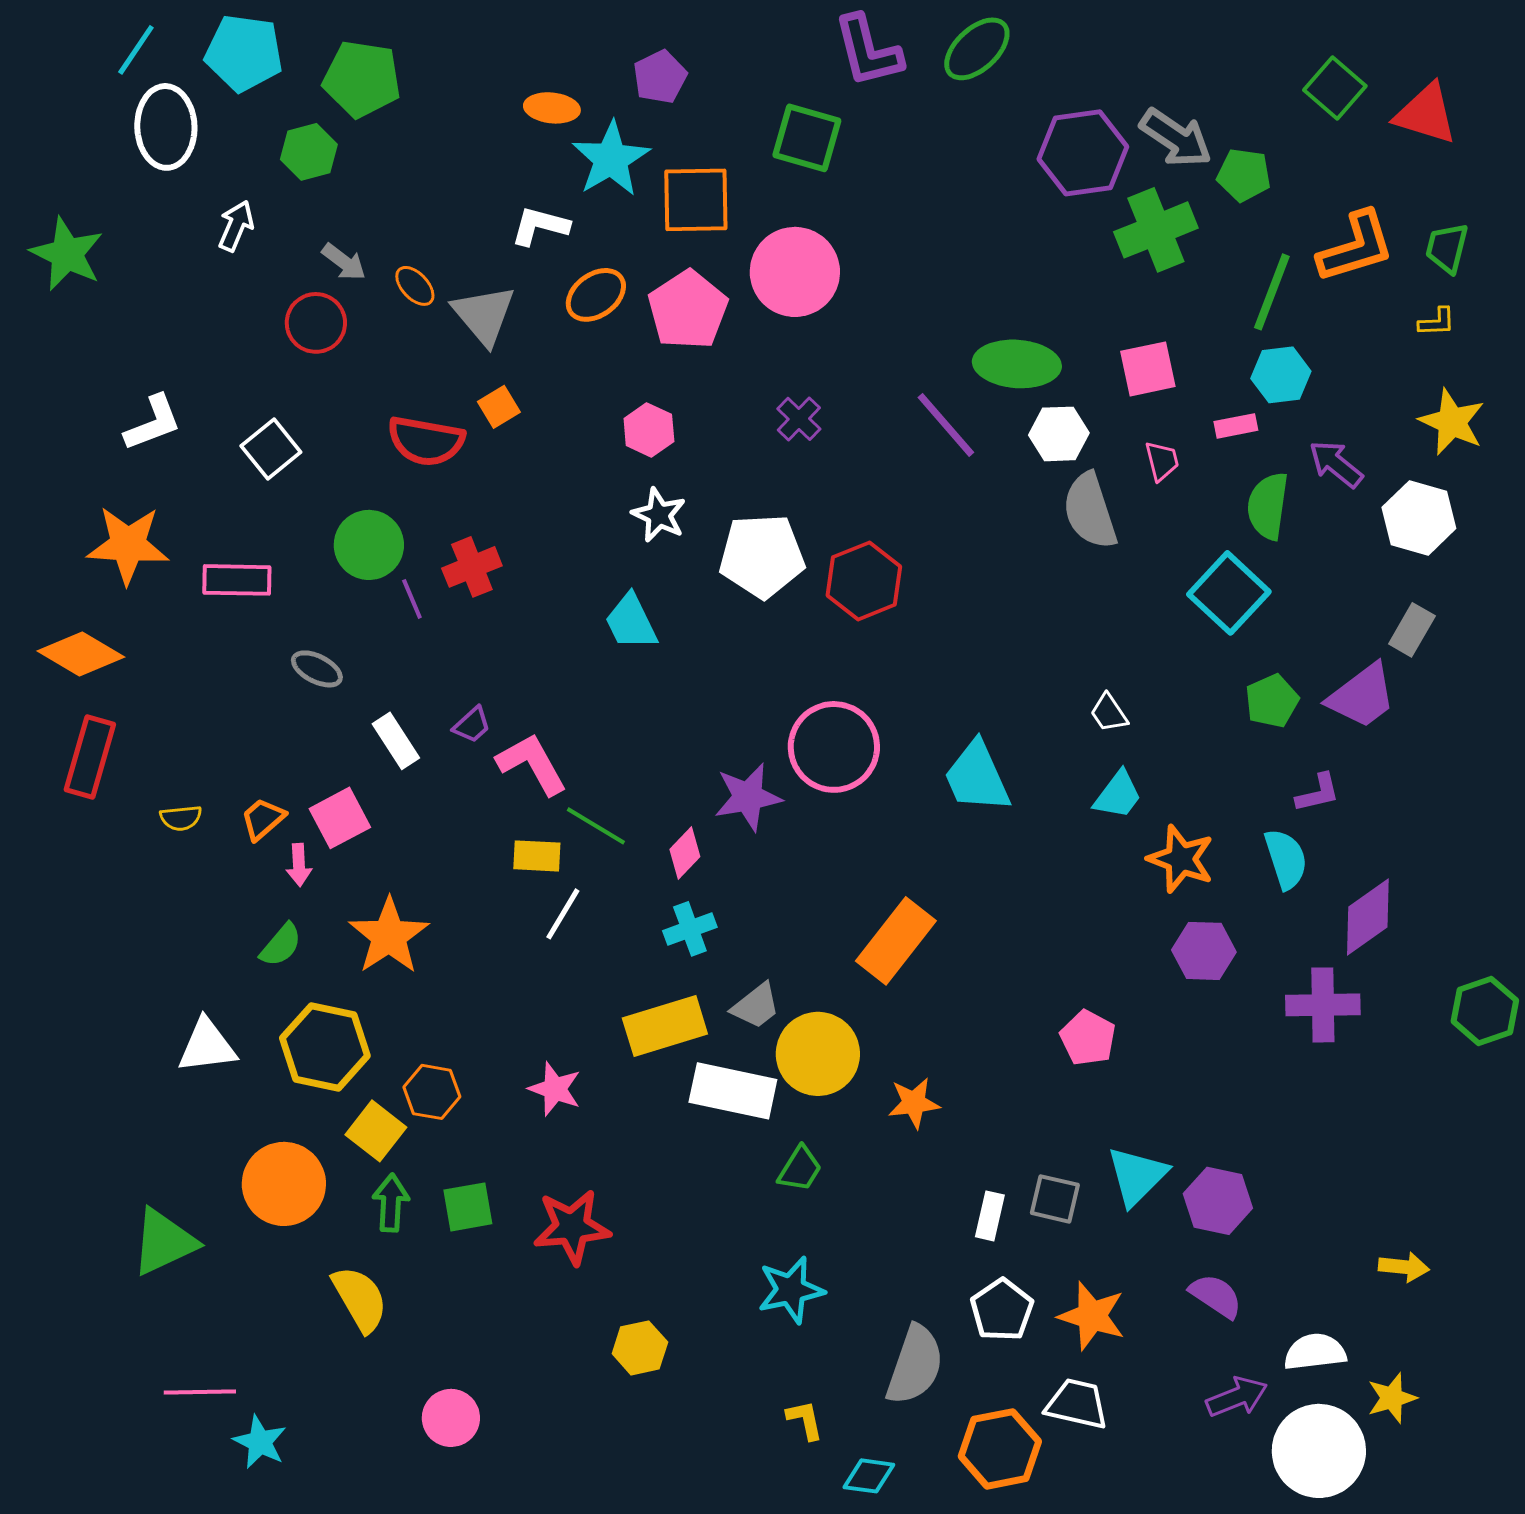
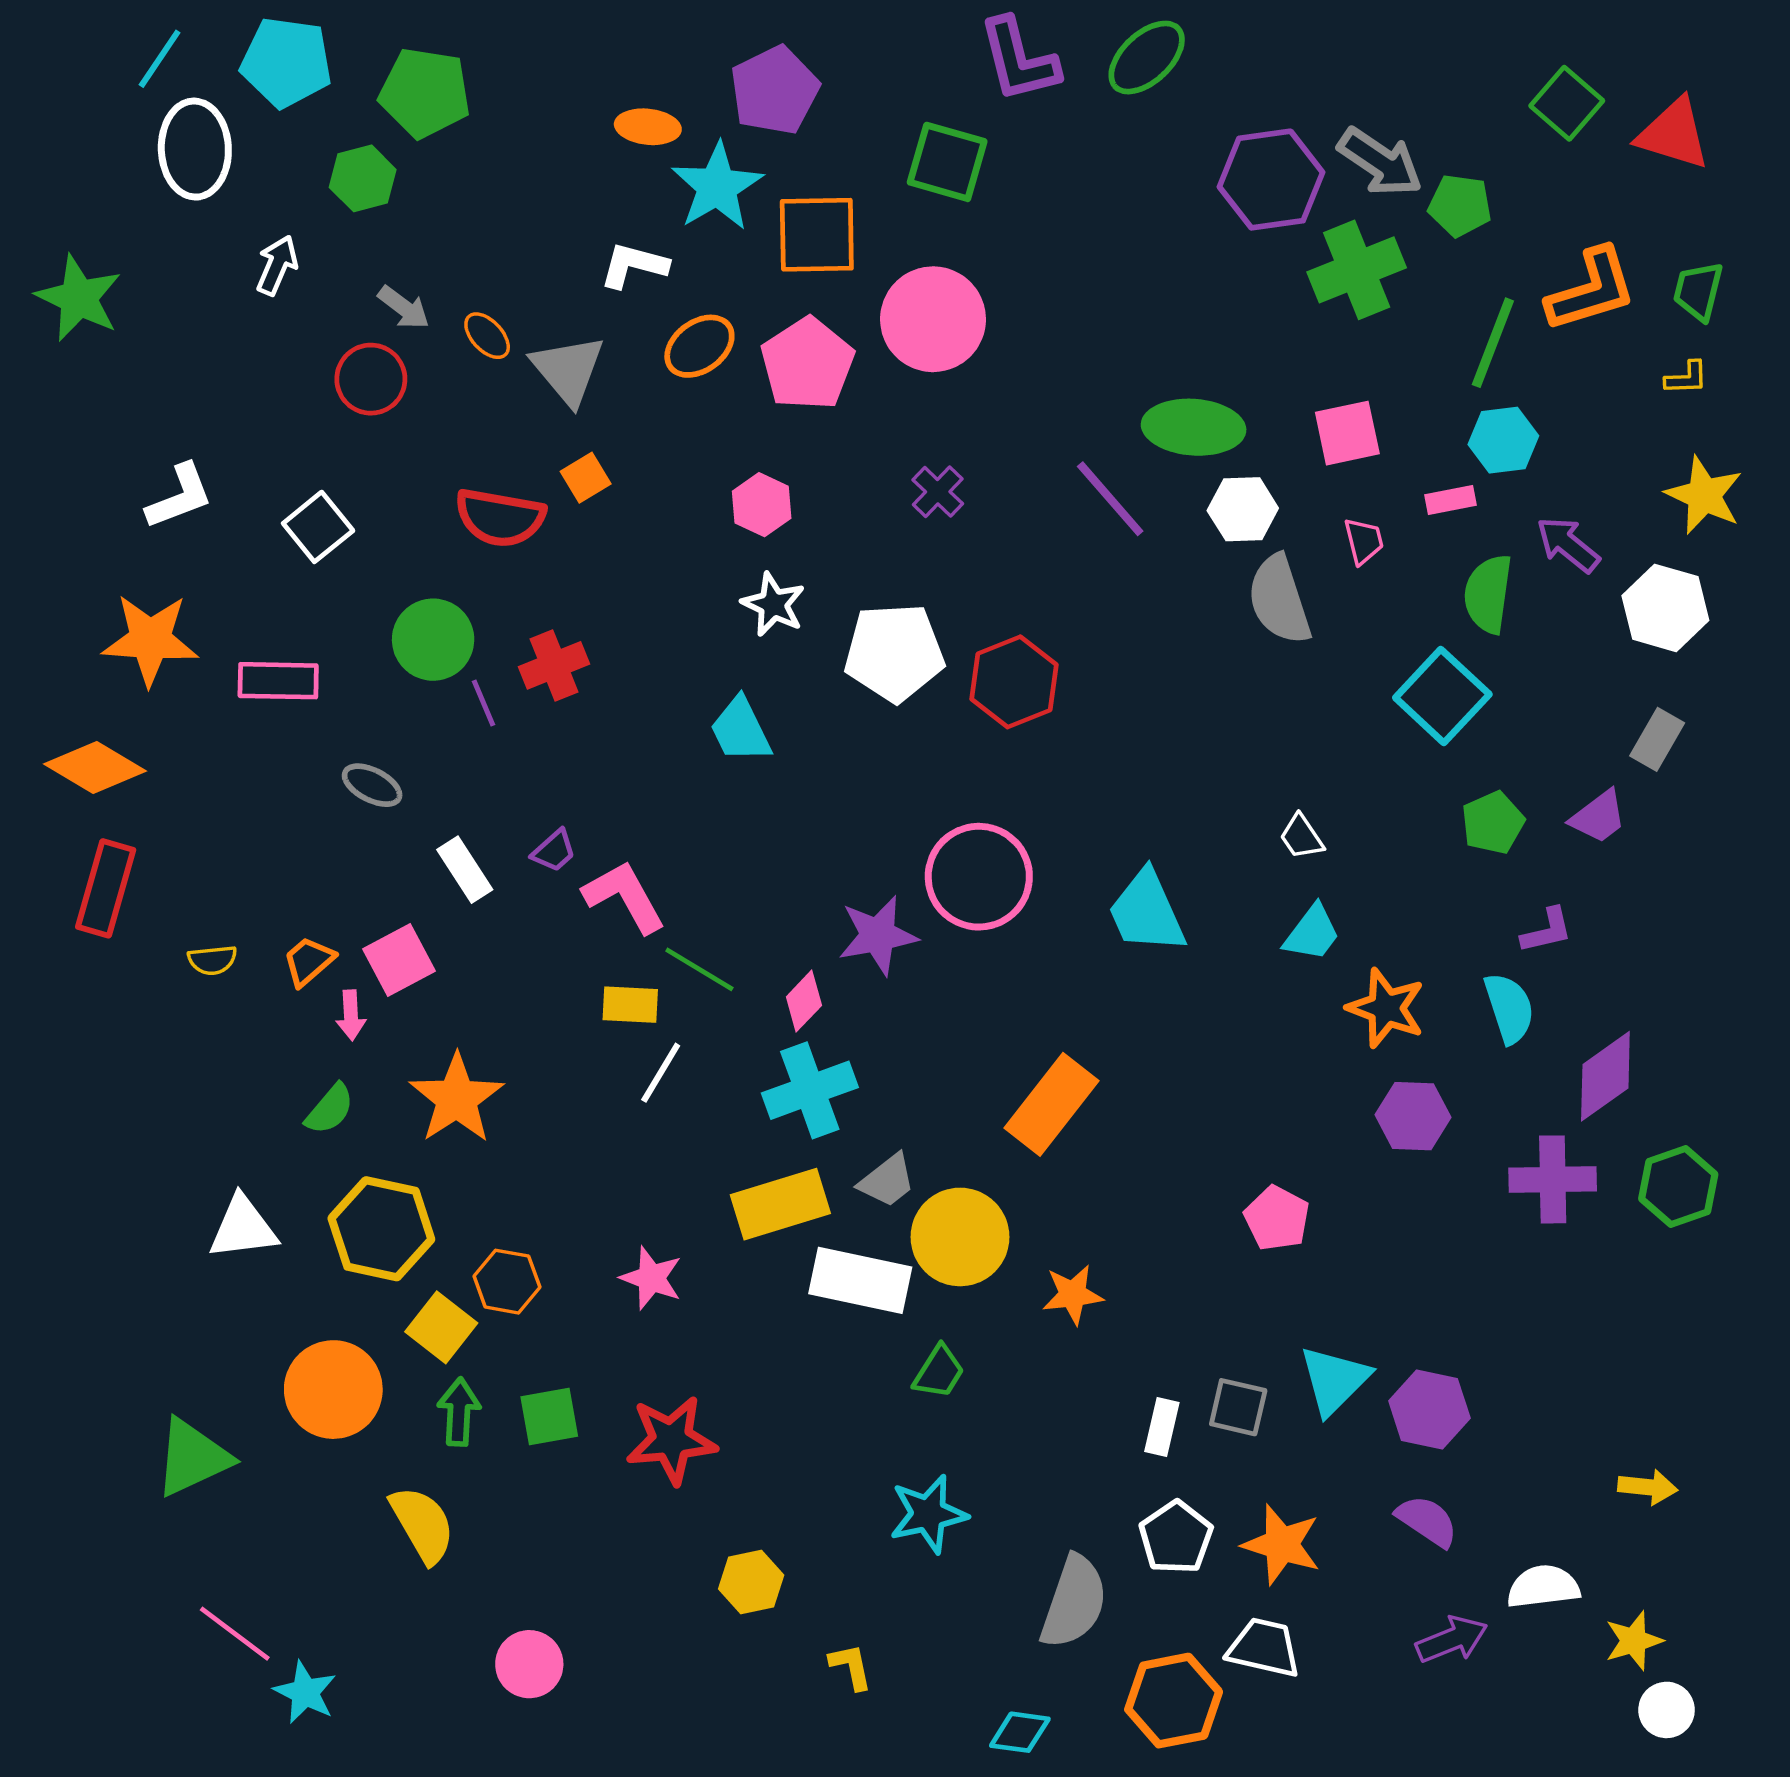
purple pentagon: (660, 77) -> (775, 90), size x1.4
purple trapezoid: (1362, 696) -> (1598, 817), size x0.7
cyan cross: (690, 929) -> (810, 1090), size x1.5
green hexagon: (1485, 1011) -> (1678, 1187), moved
pink line: (200, 1392) -> (235, 1634), turned 38
yellow L-shape: (805, 1420) -> (851, 1667), moved
white circle: (1319, 1451) -> (1667, 1710), moved, size x0.5

